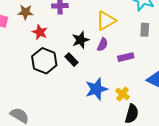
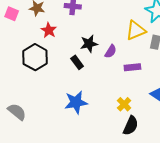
yellow triangle: (106, 21) -> (136, 30), moved
black hexagon: (44, 61) -> (35, 57), moved
blue star: (96, 89) -> (76, 102), moved

